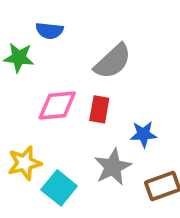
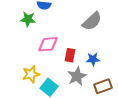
gray semicircle: (113, 61) -> (92, 21), moved
red rectangle: (99, 109) -> (70, 55), moved

